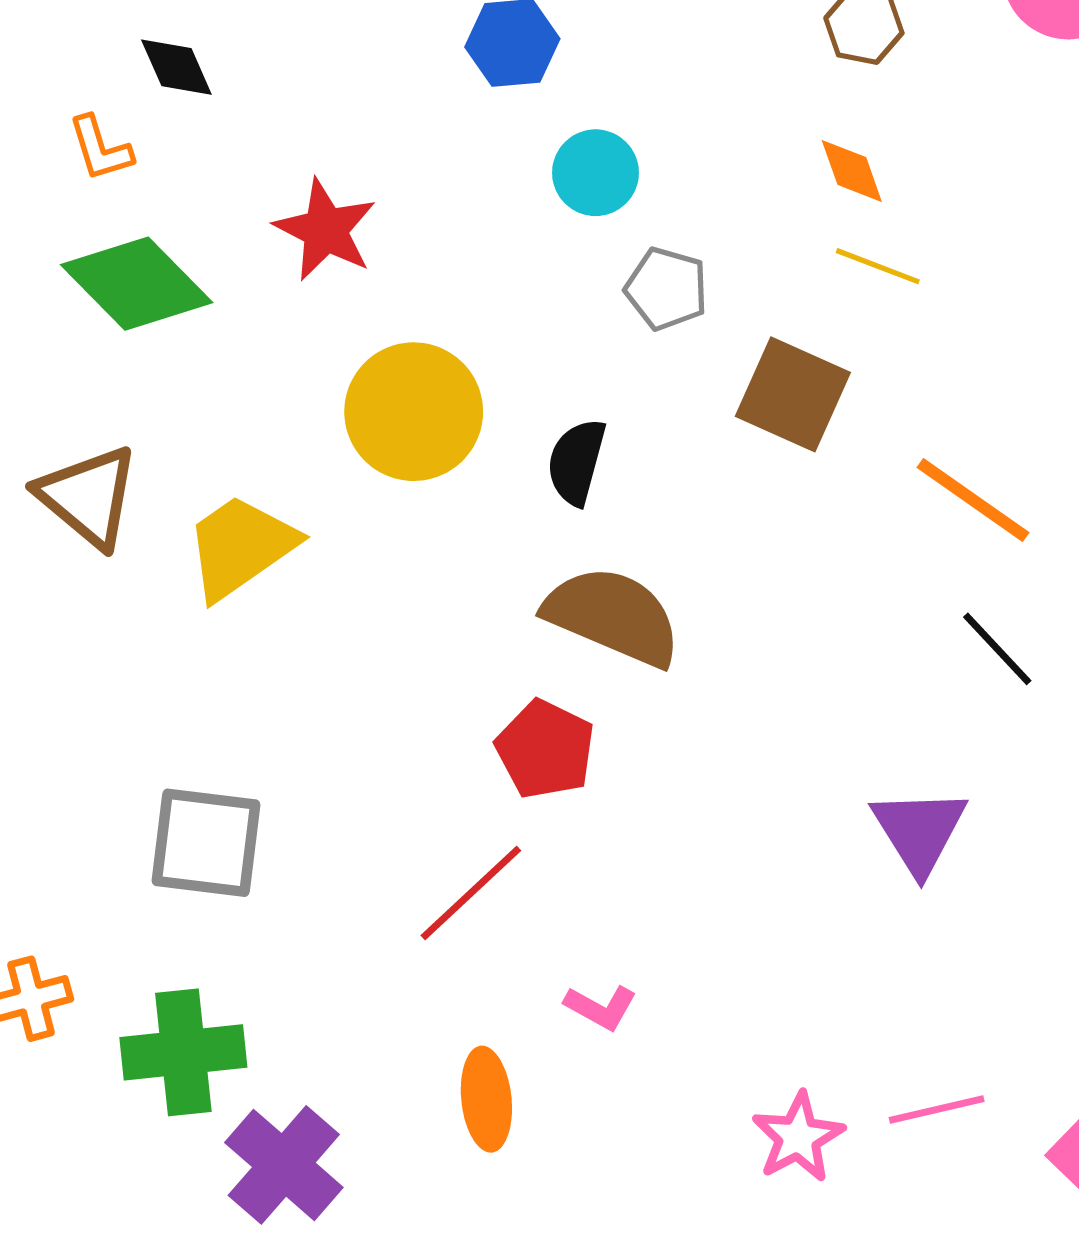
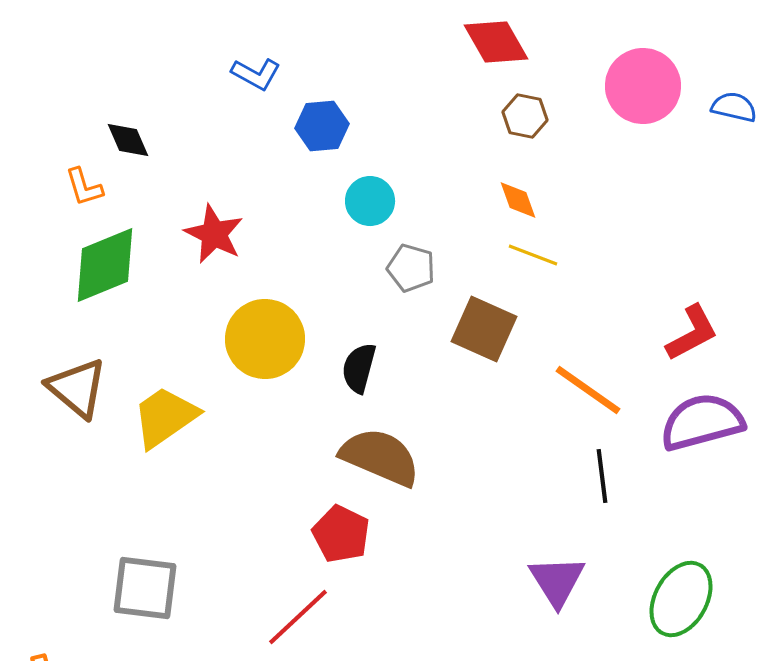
green diamond: (137, 284) -> (105, 265), turned -68
black line: (997, 649) -> (602, 476), turned 36

